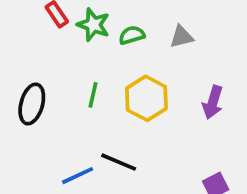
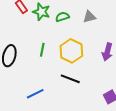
black line: (119, 162) -> (70, 79), moved

